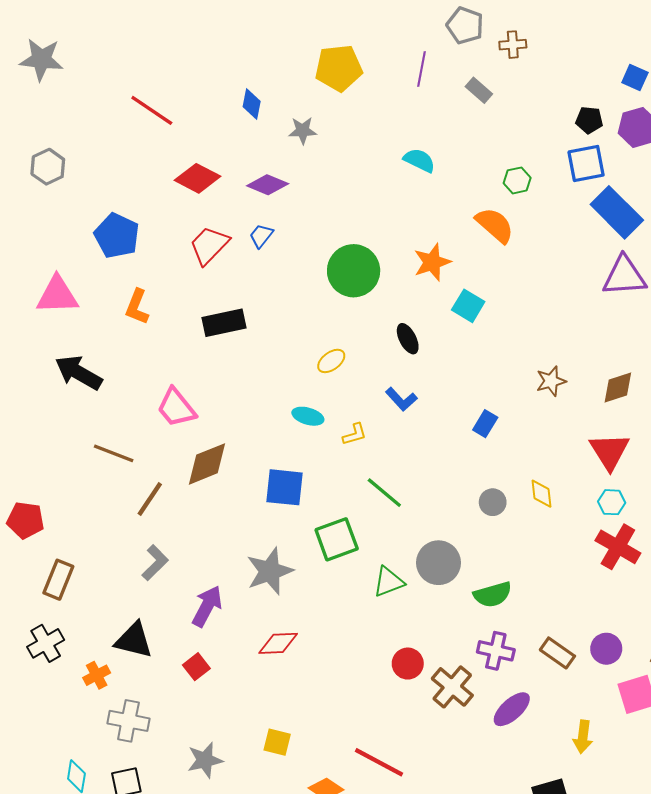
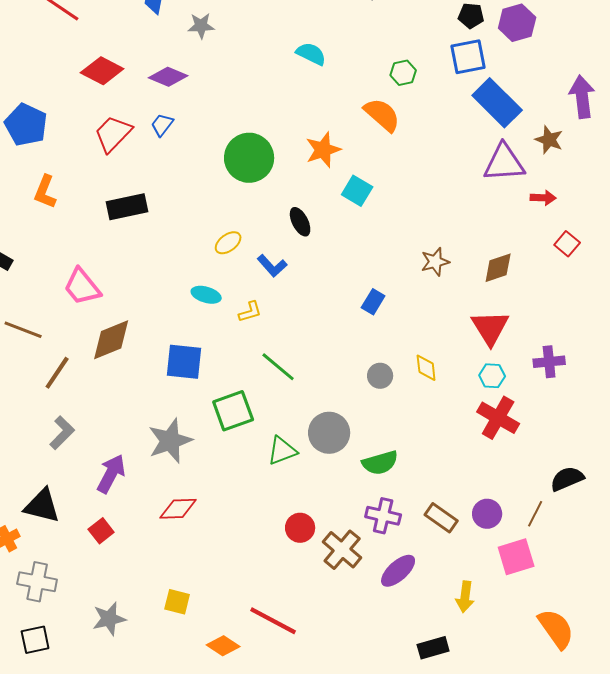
blue L-shape: (401, 399) -> (272, 266), moved

